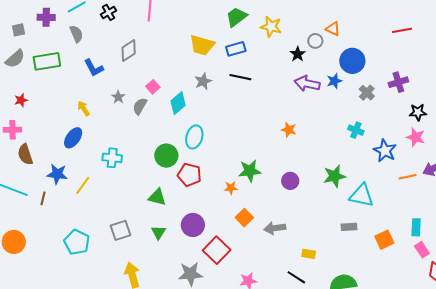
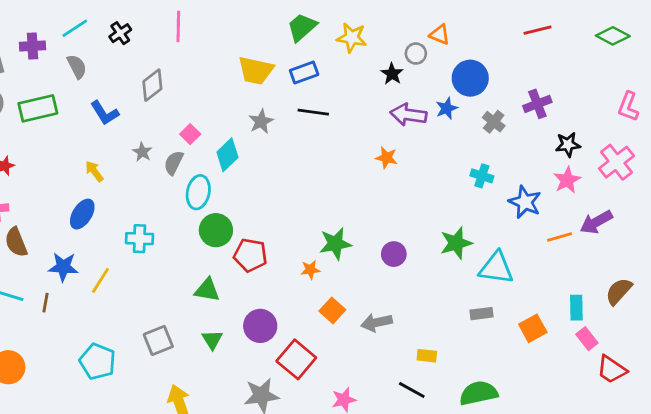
orange star: (289, 130) -> (386, 158), moved
cyan ellipse: (194, 137) -> (198, 192), moved
pink star: (416, 137) -> (567, 180), turned 30

